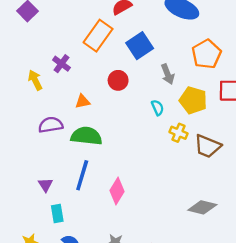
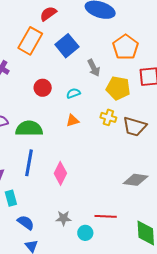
red circle: (118, 80) -> (43, 88), moved
orange triangle: (83, 101) -> (73, 121), moved
cyan semicircle: (158, 108) -> (73, 93), moved, turned -80

